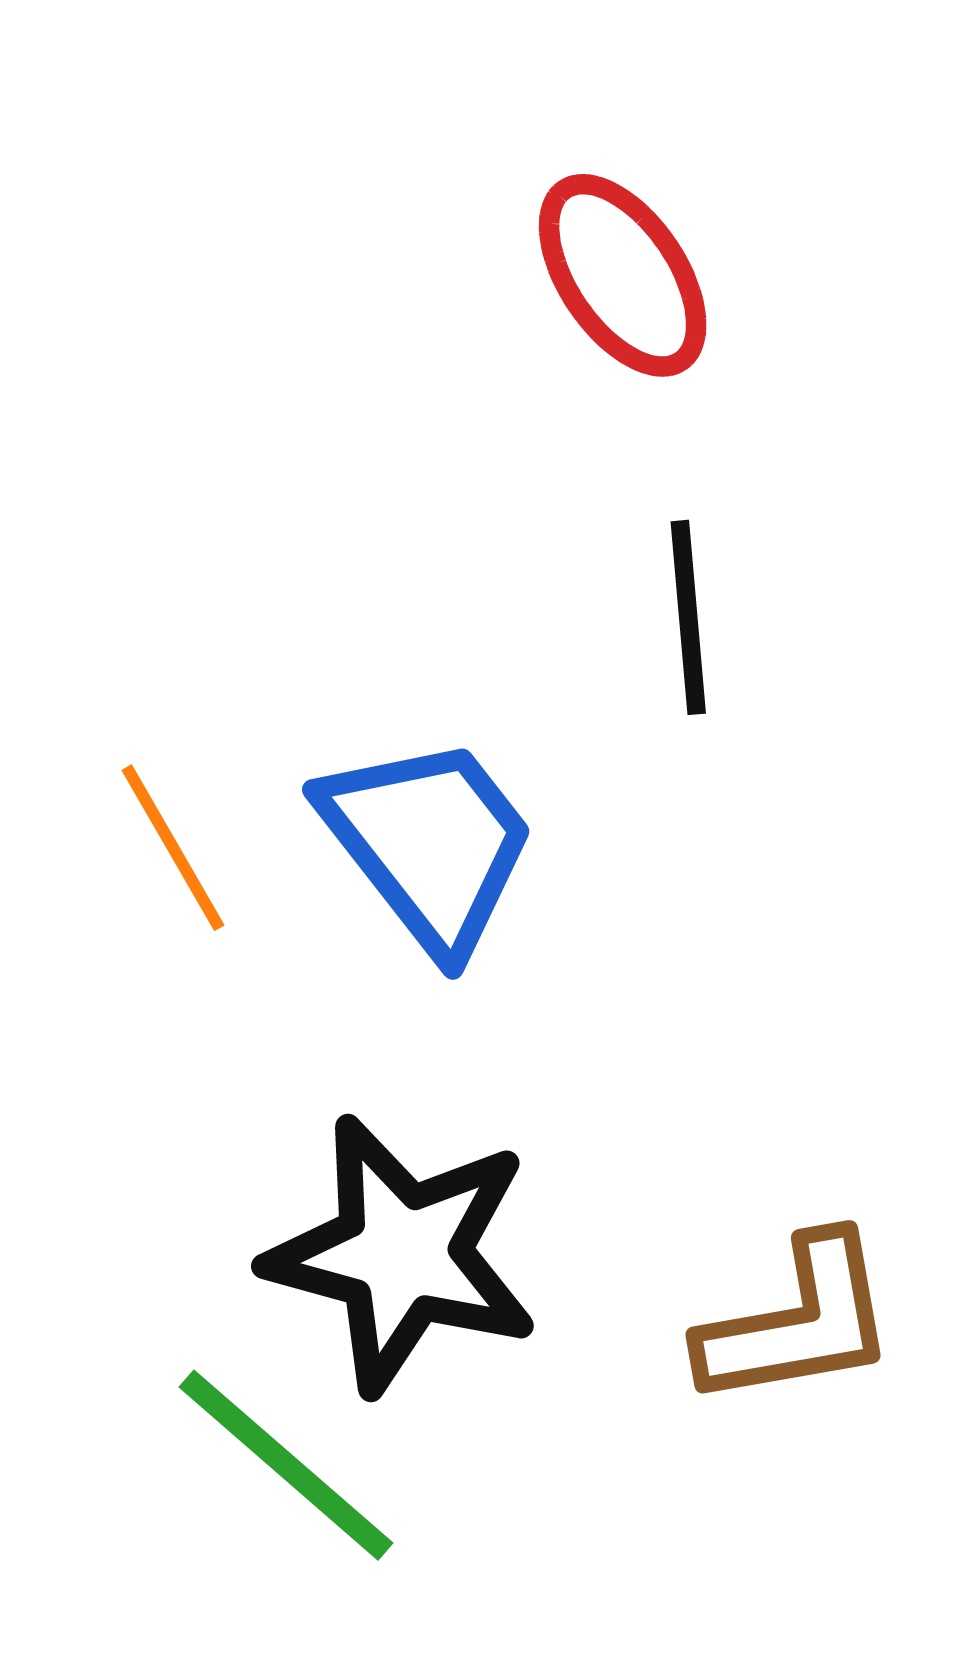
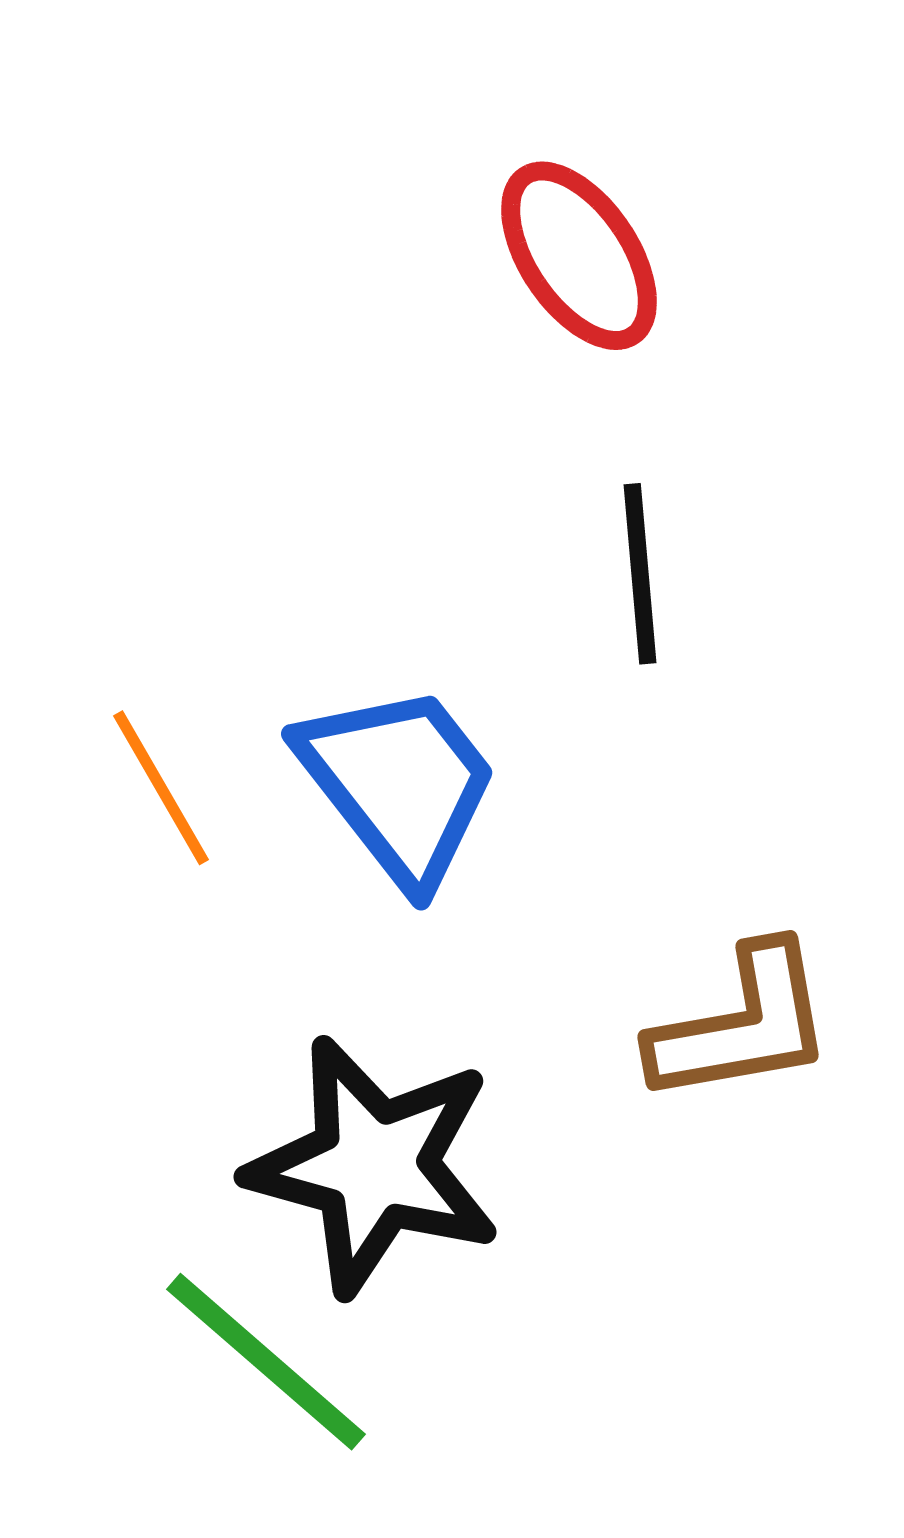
brown L-shape: (798, 1322) -> (742, 1025), moved

